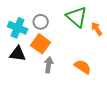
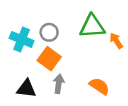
green triangle: (77, 17) -> (92, 26), turned -45
black triangle: (18, 54) -> (26, 89), moved

